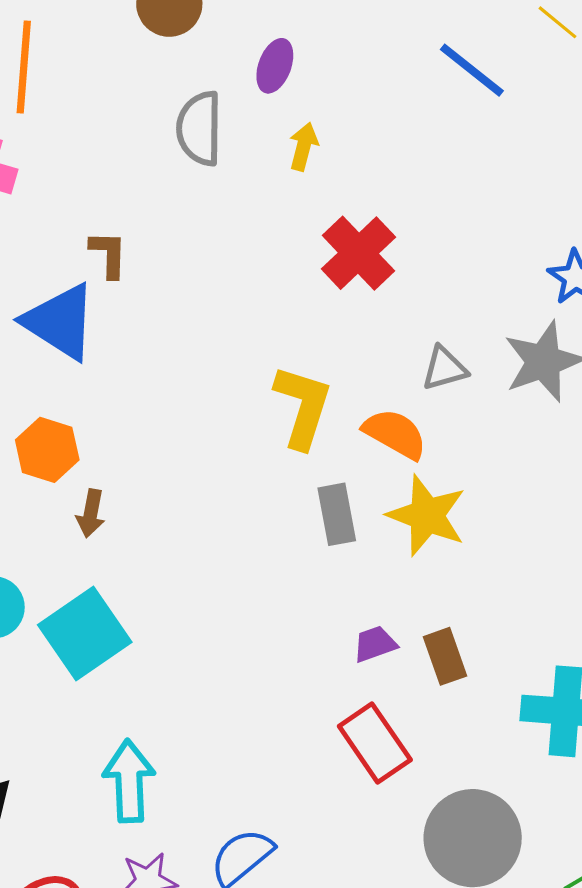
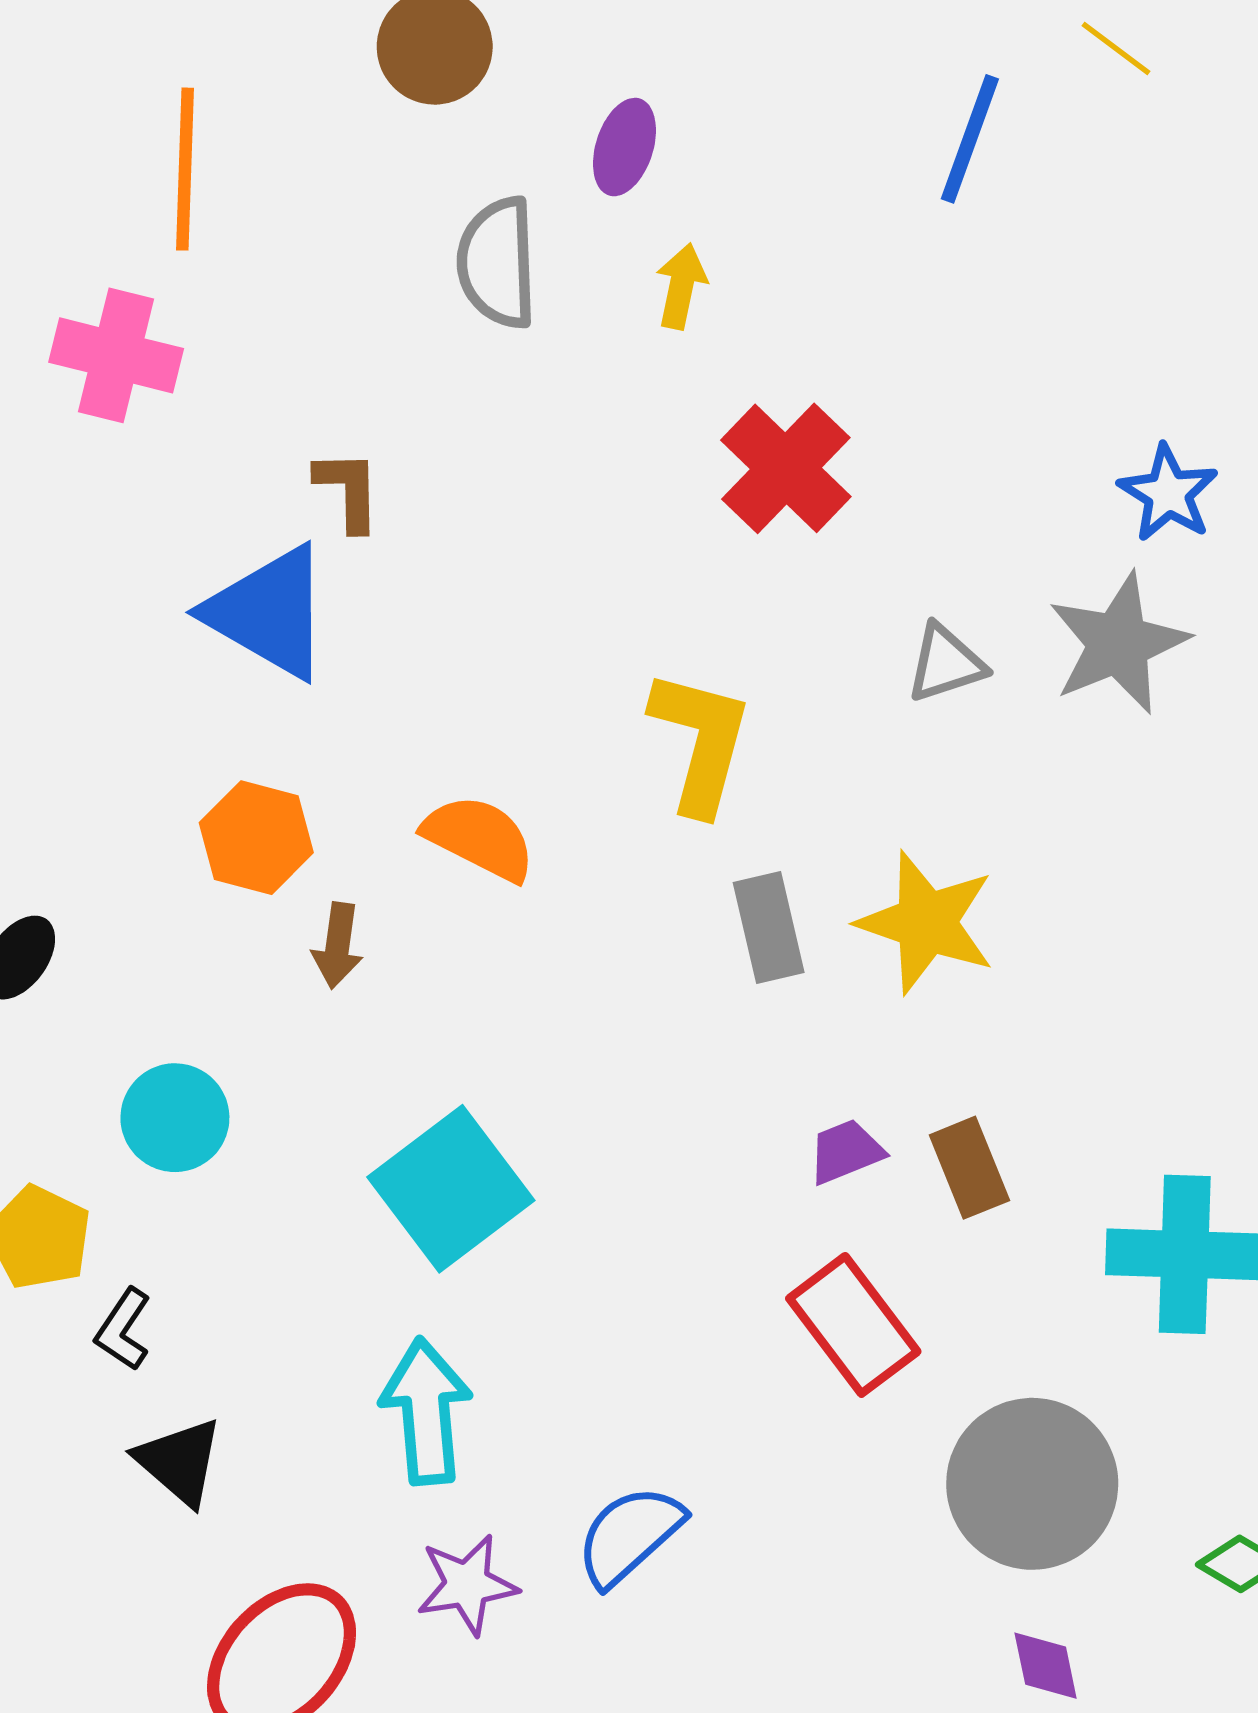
blue line: (472, 70) -> (970, 139), turned 74
orange semicircle: (395, 434) -> (479, 838), moved
cyan square: (85, 633) -> (451, 1189), moved

